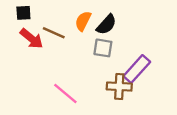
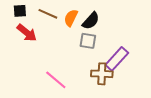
brown line: (54, 33) -> (48, 14), moved

